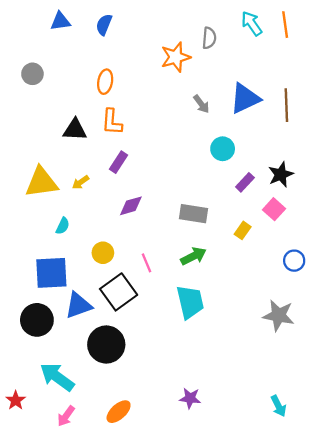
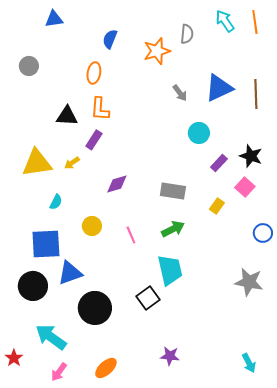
blue semicircle: (104, 25) -> (110, 39), moved
purple rectangle: (119, 162) -> (94, 140), moved
black star: (281, 174) -> (251, 156), turned -30
black square: (119, 292) -> (148, 298), moved, size x0.7

